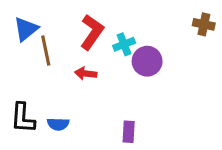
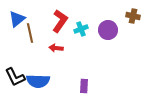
purple circle: (147, 61) -> (108, 30), moved
black L-shape: (23, 118) -> (15, 77), turned -30
blue semicircle: (58, 124) -> (38, 81), size x1.6

